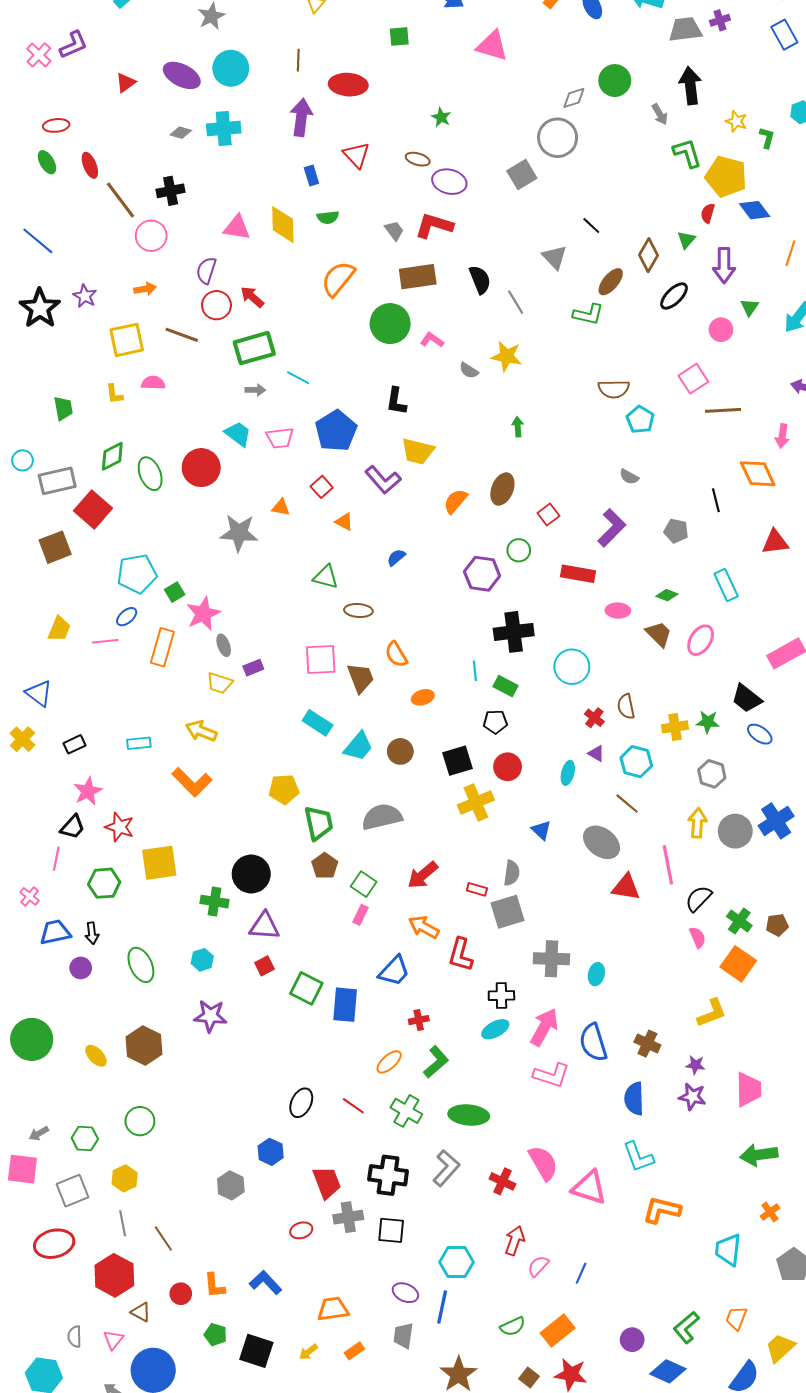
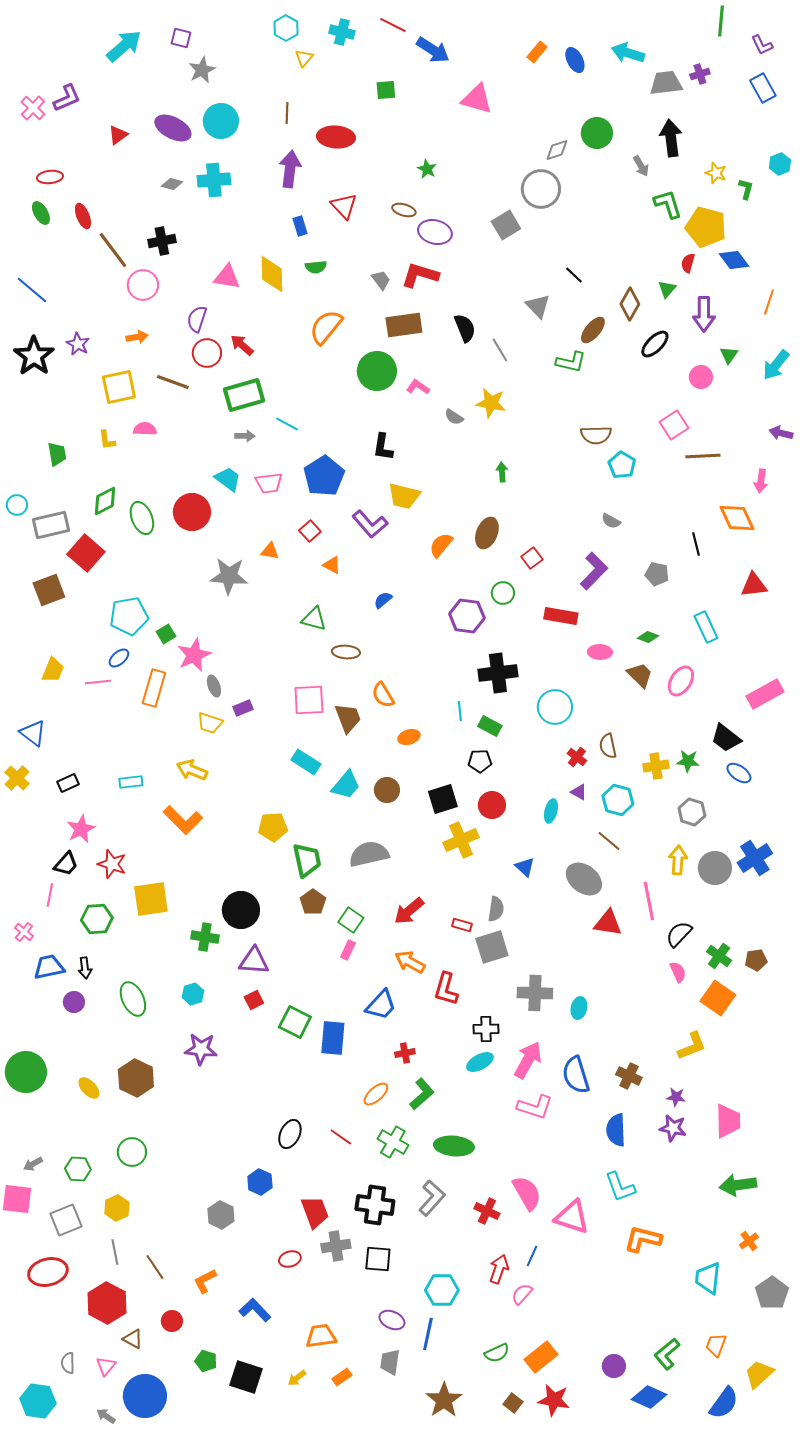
blue line: (581, 1273) -> (532, 1256), moved
orange L-shape: (214, 1286) -> (205, 1281), moved, turned 68

